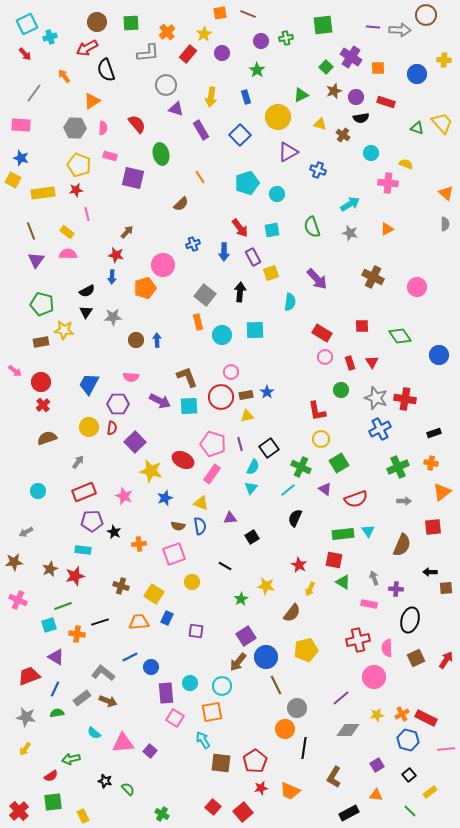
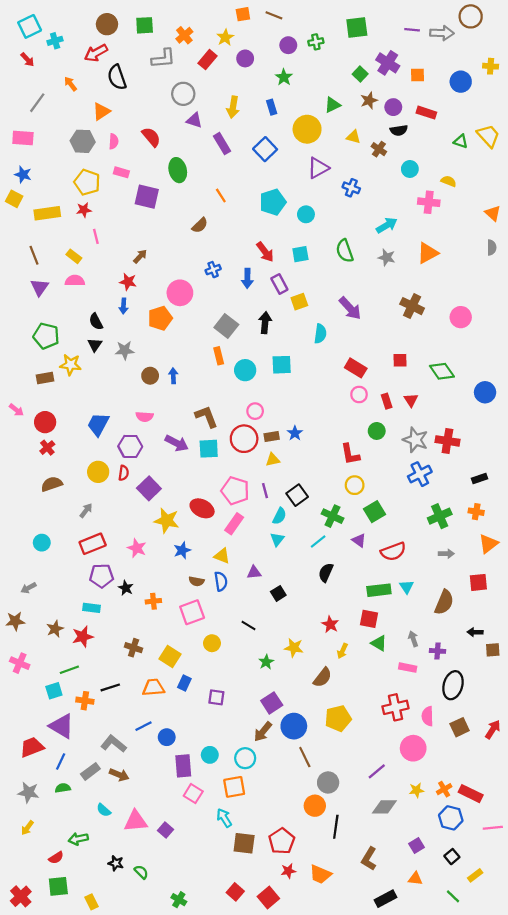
orange triangle: (387, 229) -> (428, 253), size x1.5
black semicircle: (87, 291) -> (96, 322), turned 91
purple triangle: (56, 657) -> (62, 726), size x1.4

